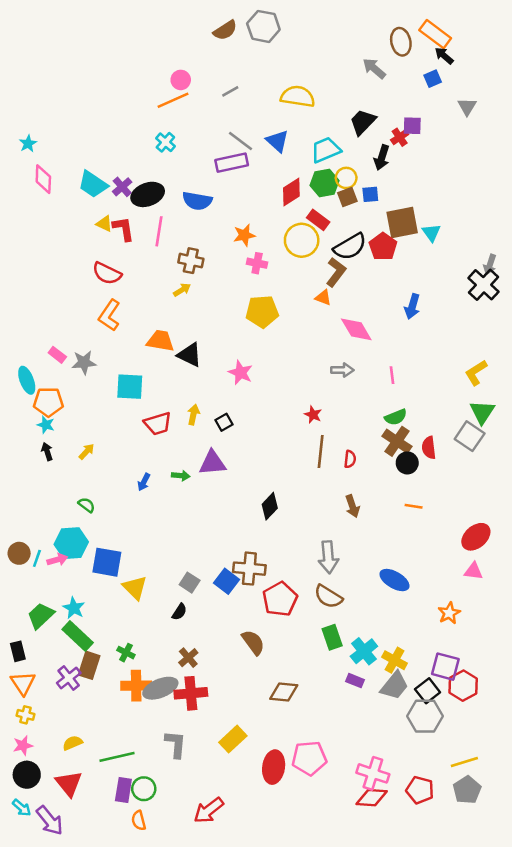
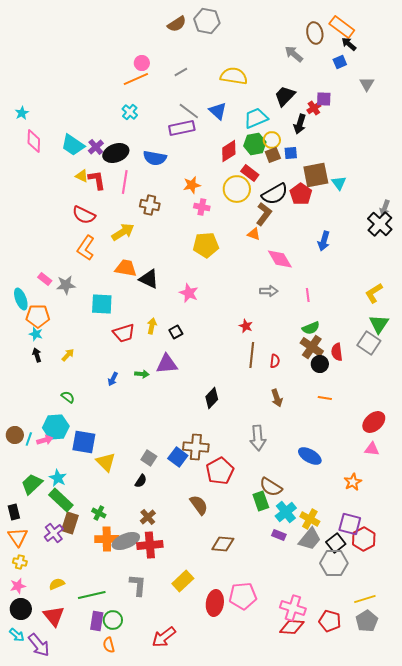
yellow arrow: (182, 290) -> (123, 232), moved, size x1.6
brown semicircle: (328, 597) -> (271, 487), moved

